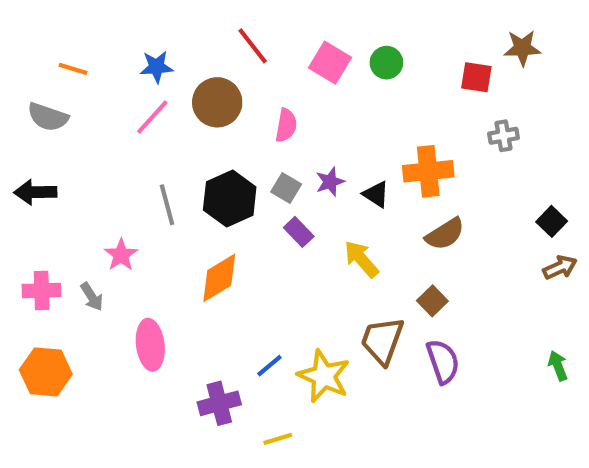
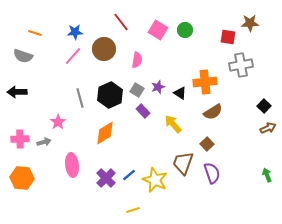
gray cross: (504, 136) -> (241, 65), size x1.6
gray arrow: (92, 297) -> (44, 142), turned -72
purple cross: (219, 403) -> (106, 178), moved, turned -30

